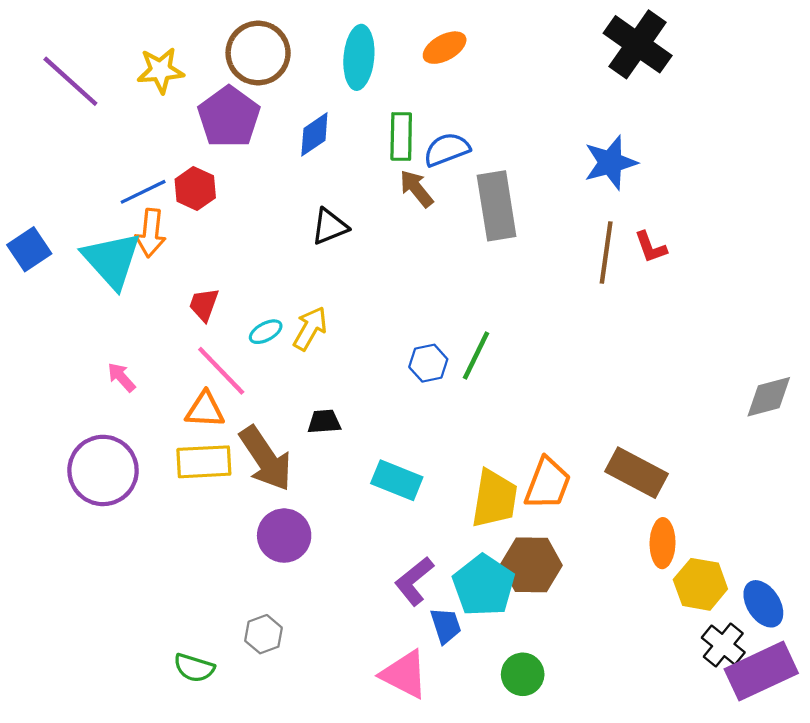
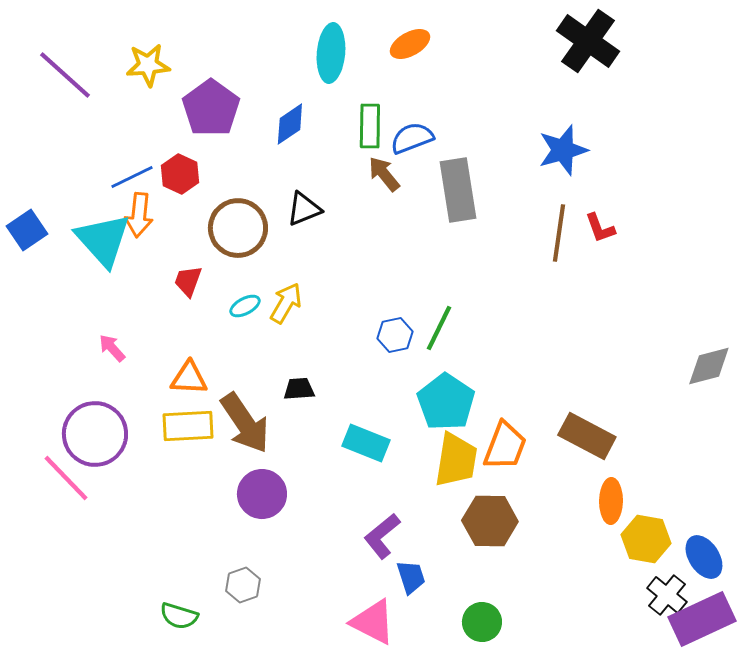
brown circle: (258, 53) -> (238, 228), moved
pink line: (221, 371) -> (66, 478), moved
cyan pentagon: (484, 585) -> (446, 402), moved

